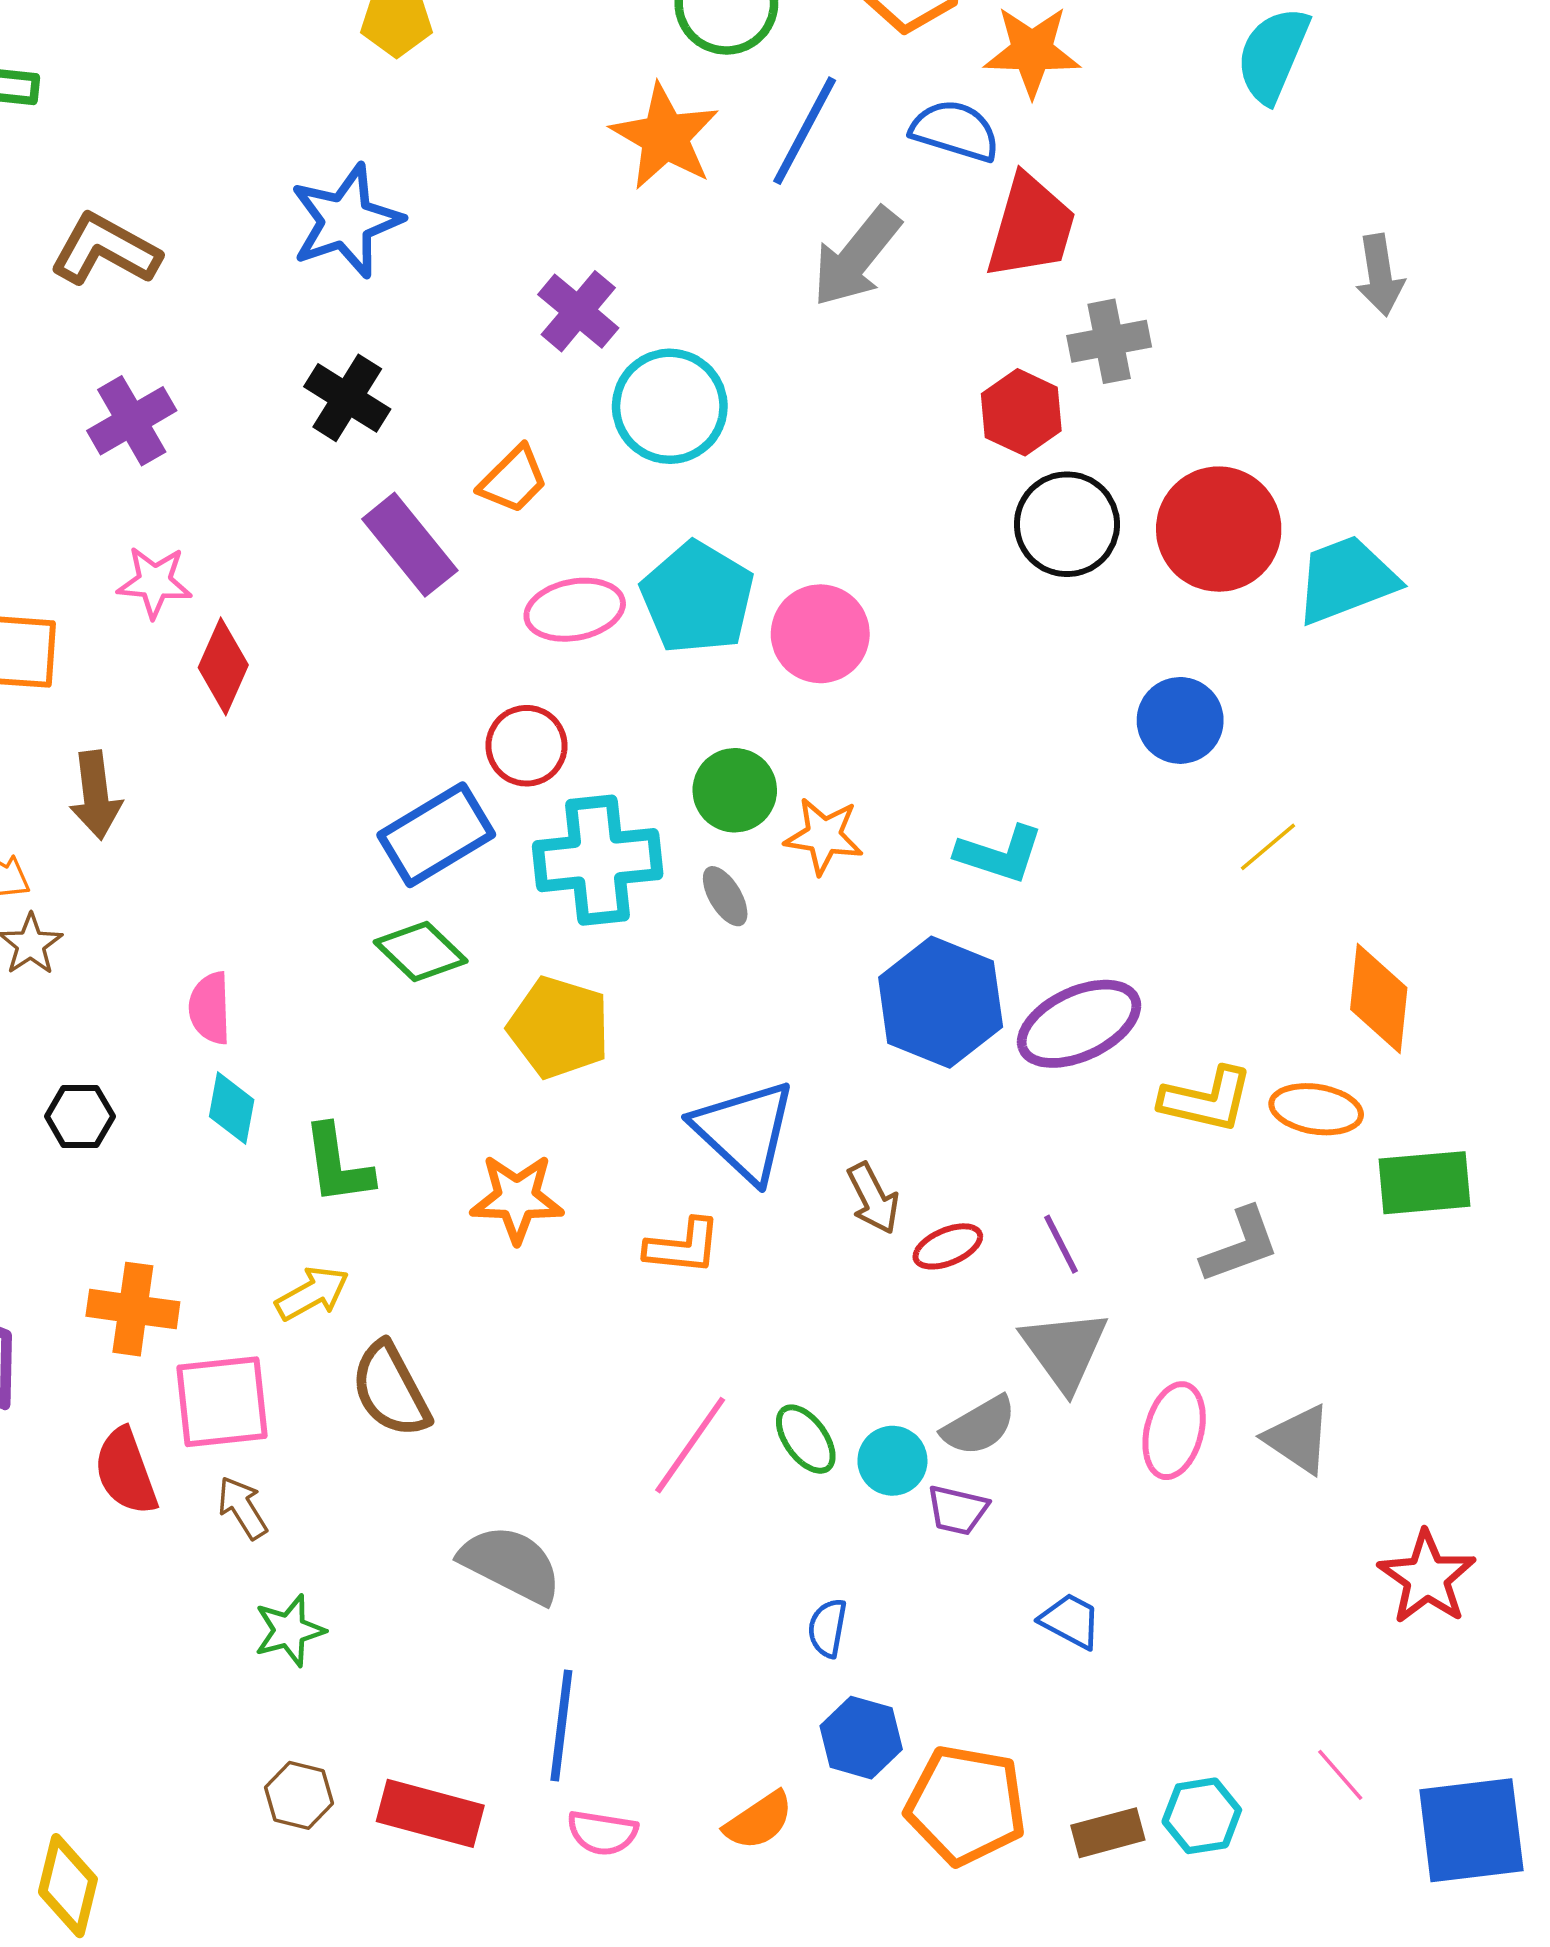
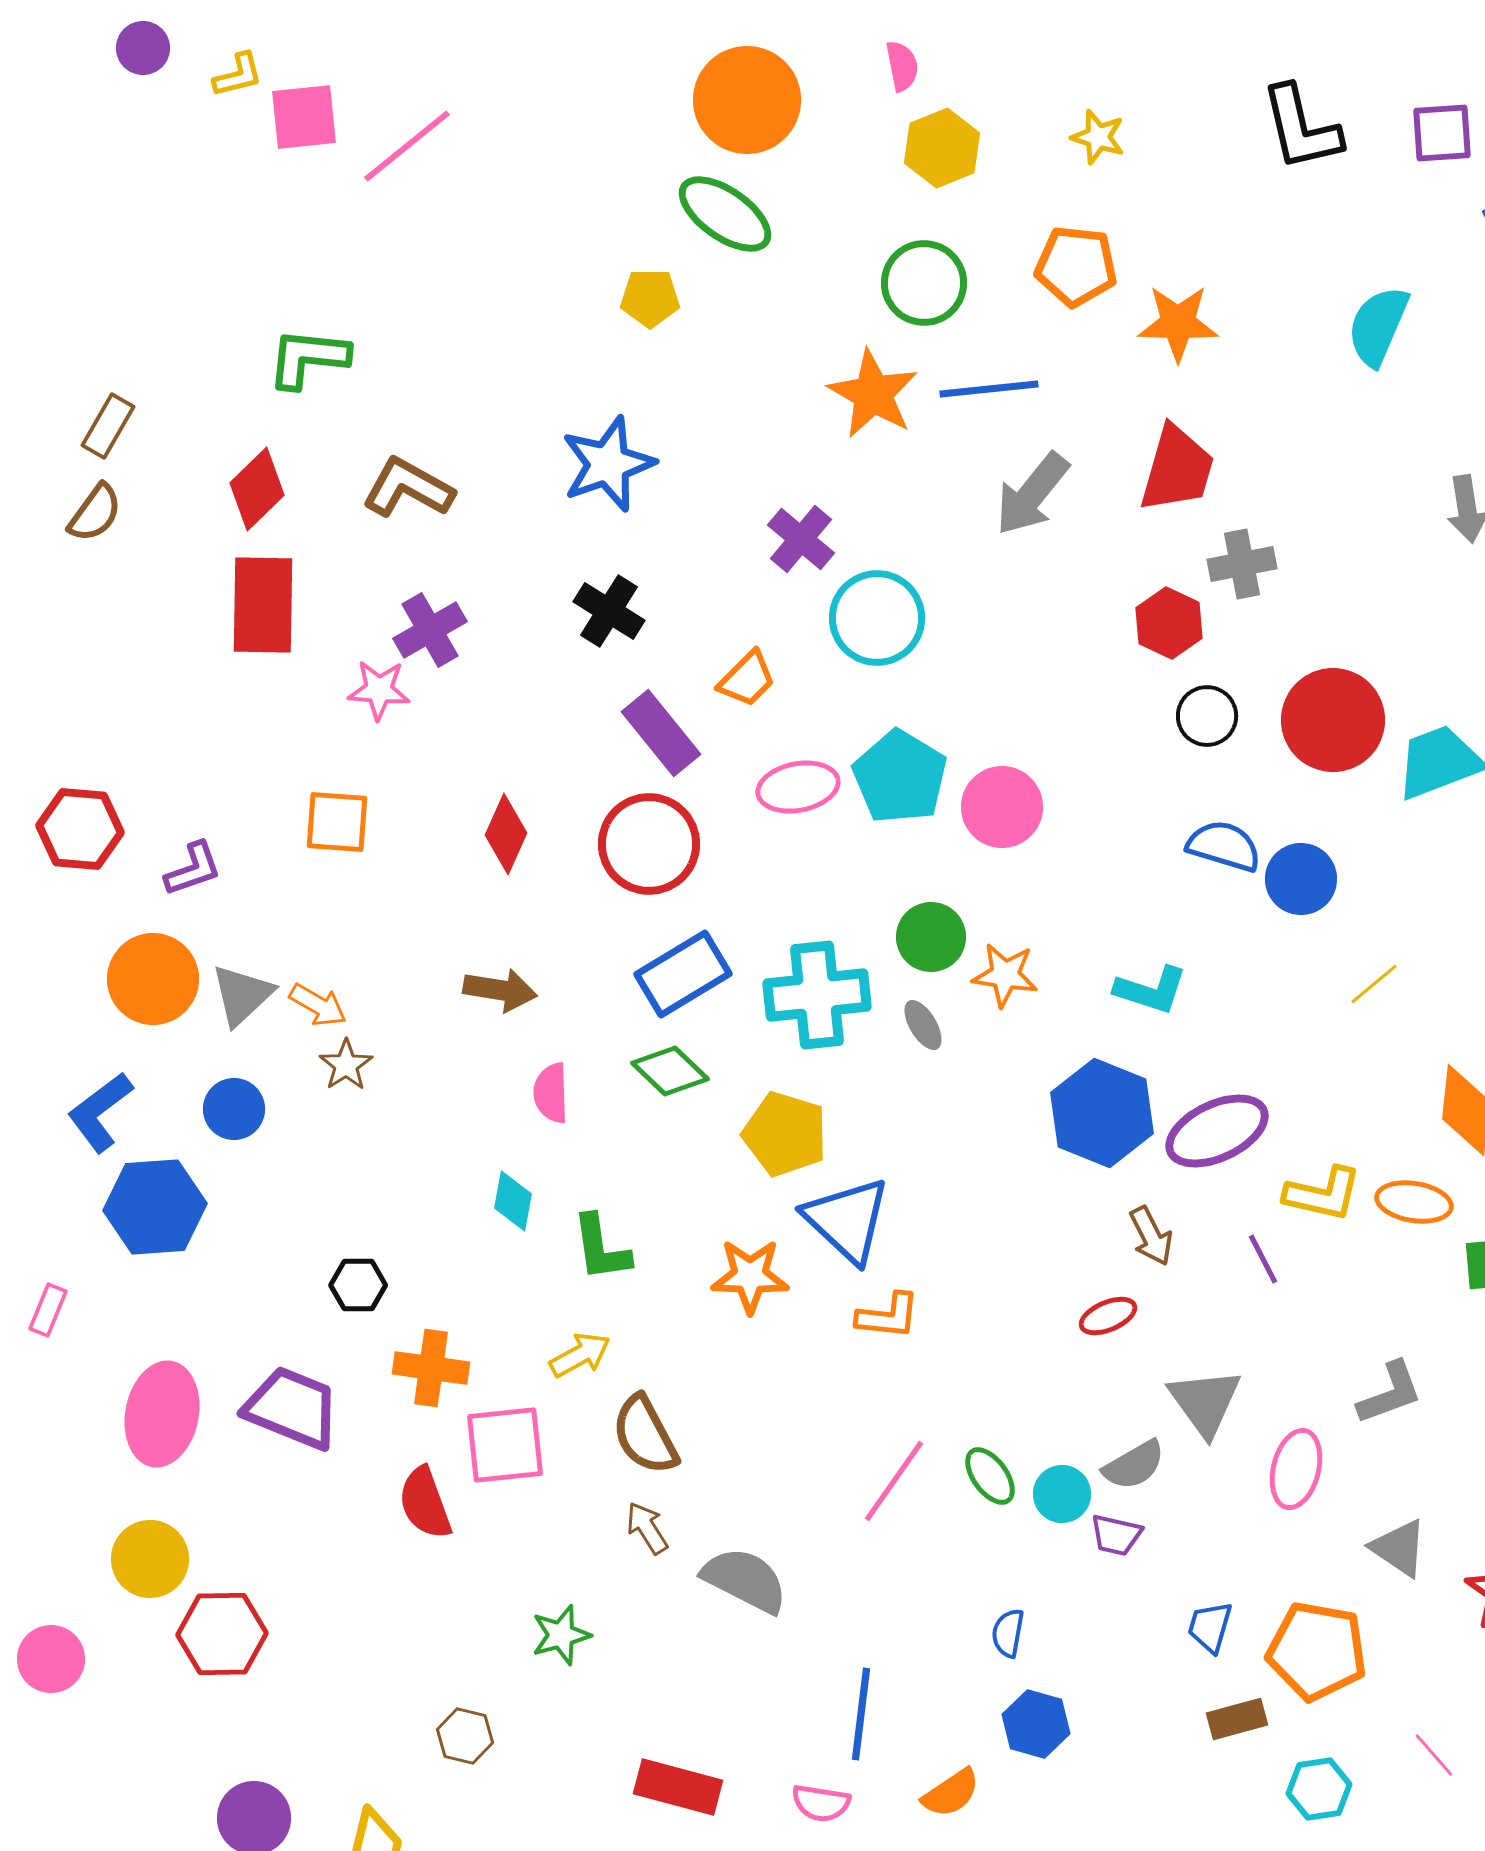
blue line: (805, 131) -> (989, 389), turned 56
blue semicircle: (955, 131) -> (1224, 846), moved
black circle: (1067, 524) -> (1207, 716), size x0.7
pink star: (155, 582) -> (379, 690), moved
red circle: (527, 746) -> (649, 844), moved, size x1.5
brown arrow: (96, 795) -> (500, 990), moved, turned -74
pink semicircle: (210, 1008) -> (551, 1093), moved
black hexagon: (80, 1116) -> (358, 1285), moved
blue triangle: (744, 1131) -> (847, 1220), moved
brown arrow: (873, 1198) -> (1151, 1236), moved
purple line: (1061, 1244) -> (1263, 1259), moved
gray L-shape: (1240, 1245) -> (1390, 1393), moved
gray triangle: (1298, 1439) -> (1399, 1548), moved
brown arrow: (242, 1508) -> (647, 1528), moved
blue trapezoid: (1071, 1621) -> (1210, 1627), turned -102
blue line: (561, 1726) -> (861, 1714), moved
brown hexagon: (299, 1795) -> (465, 1736), moved
orange pentagon: (966, 1805) -> (1317, 1651), moved
brown rectangle: (1108, 1833) -> (1237, 1719), moved

